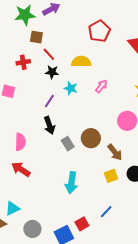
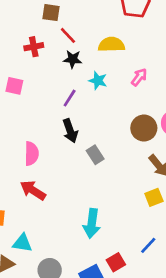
brown circle: (91, 138) -> (144, 128), moved
cyan arrow: (71, 183) -> (92, 223), moved
cyan triangle: (12, 208) -> (22, 243), turned 35

